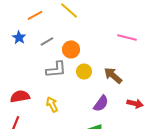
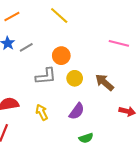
orange line: (35, 15) -> (12, 16), moved
gray line: (47, 41) -> (26, 47), moved
purple semicircle: (101, 103) -> (77, 111), moved

